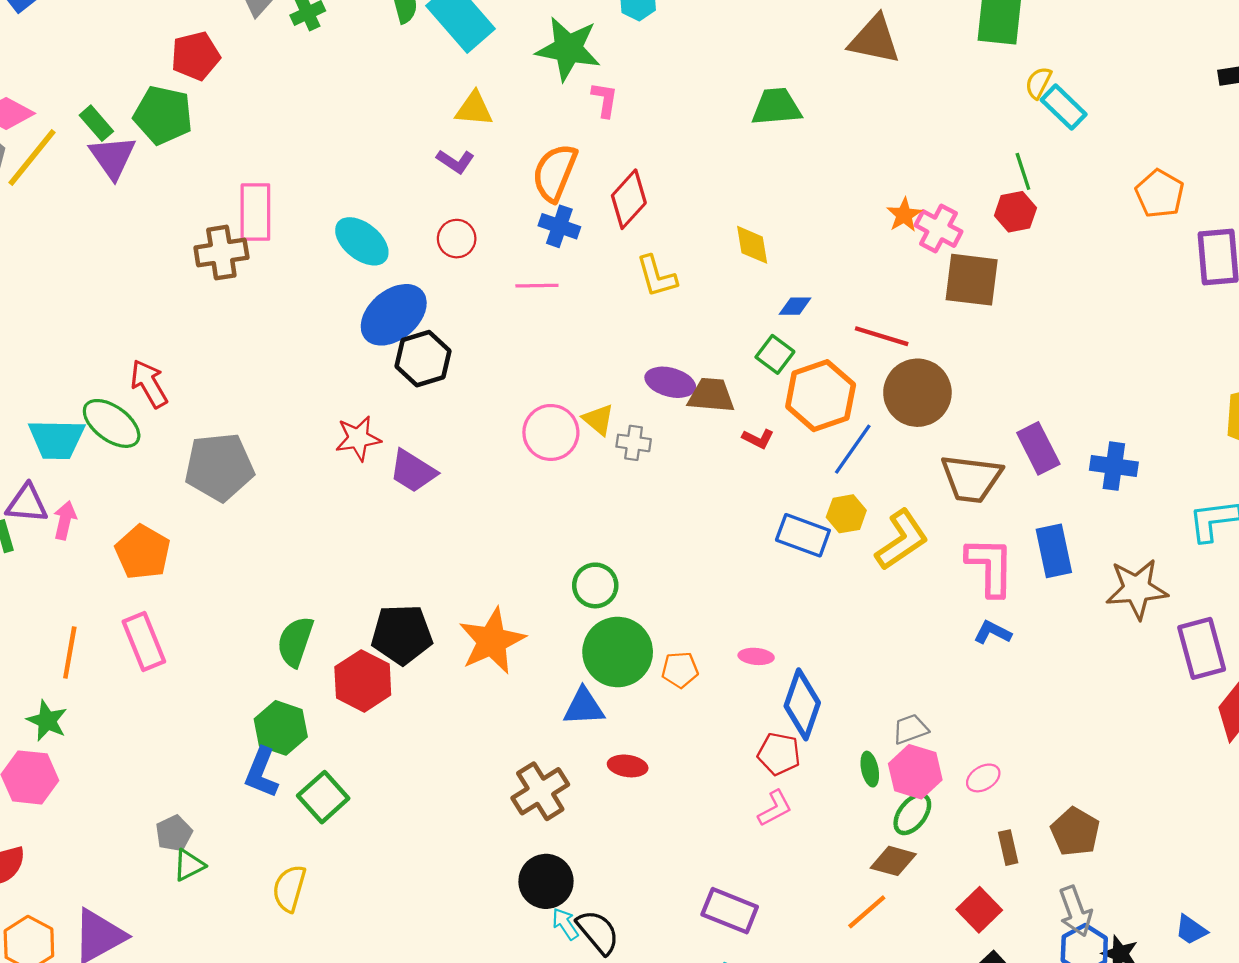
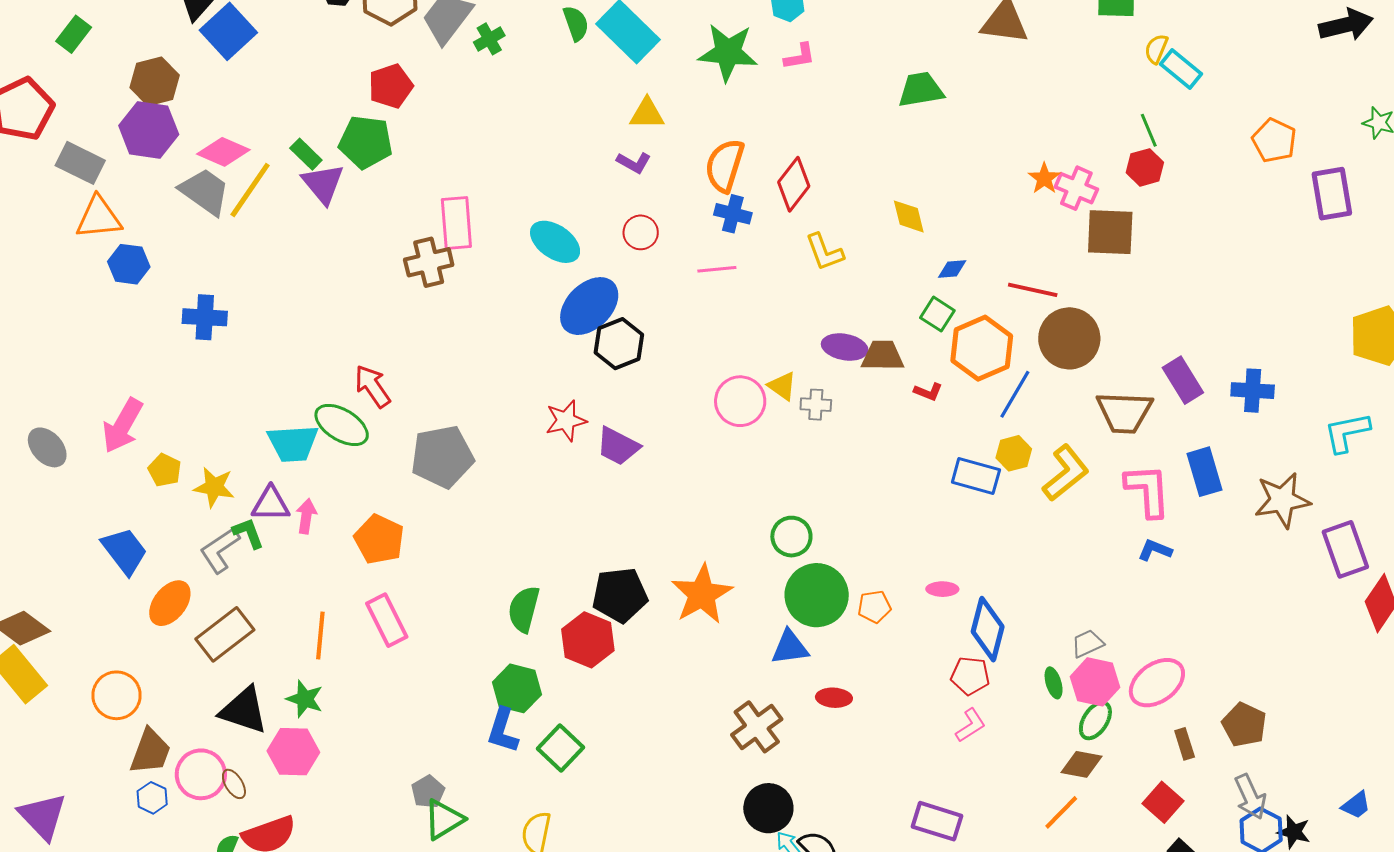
pink L-shape: (605, 100) -> (800, 56), moved, turned 76
pink ellipse: (983, 778) -> (1157, 683), size x1.8
green triangle: (189, 865) -> (444, 819), size x1.4
blue trapezoid: (1191, 930) -> (1356, 805), turned -68

